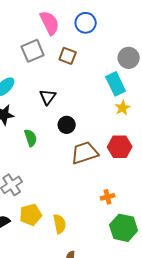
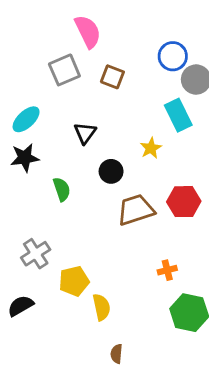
blue circle: (86, 23) -> (173, 56), moved
yellow star: (123, 108) -> (151, 148), moved
yellow pentagon: (31, 215) -> (74, 281), moved

